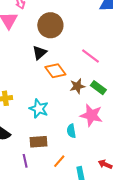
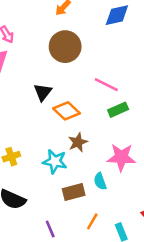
brown circle: (50, 25) -> (65, 47), moved
brown star: (77, 86) -> (78, 142), moved
green rectangle: (98, 88) -> (118, 110), moved, turned -49
brown rectangle: (38, 142) -> (74, 192), moved

